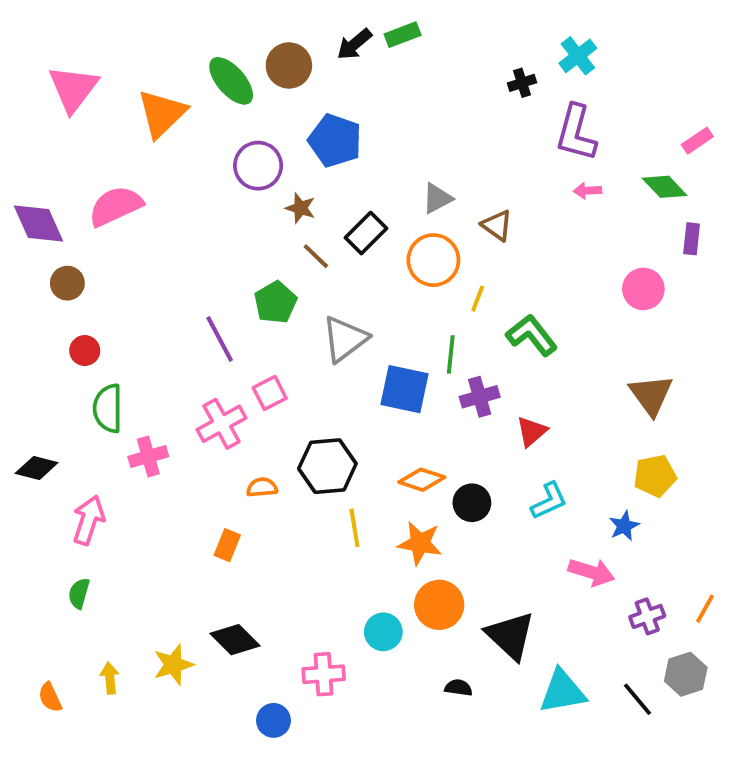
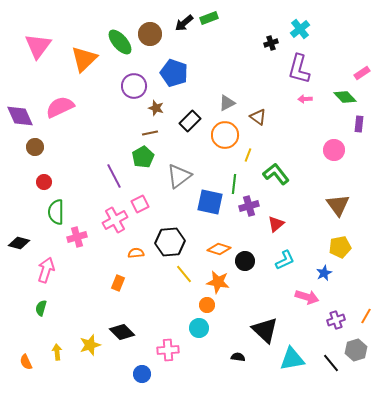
brown line: (316, 256) -> (150, 133), moved, turned -56
yellow line: (354, 528) -> (184, 274), turned -30
orange circle: (439, 605) -> (207, 305), moved, size x0.6

